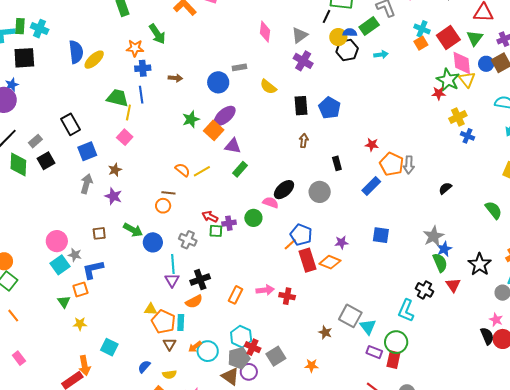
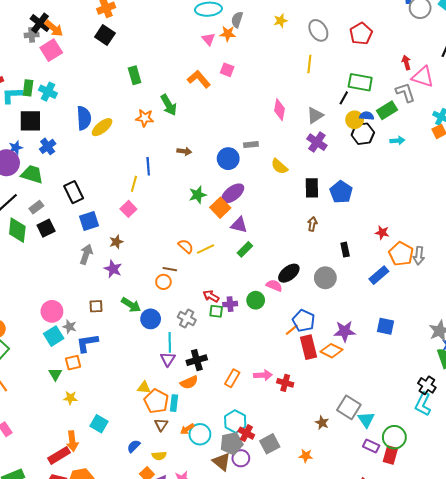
blue cross: (143, 68) -> (48, 146), moved, turned -35
green trapezoid: (117, 98) -> (32, 174), moved
purple star: (341, 242) -> (345, 331), size x1.5
cyan L-shape: (406, 311) -> (423, 404), moved

